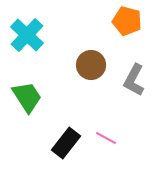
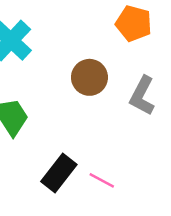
pink line: (106, 138) -> (102, 180), moved

